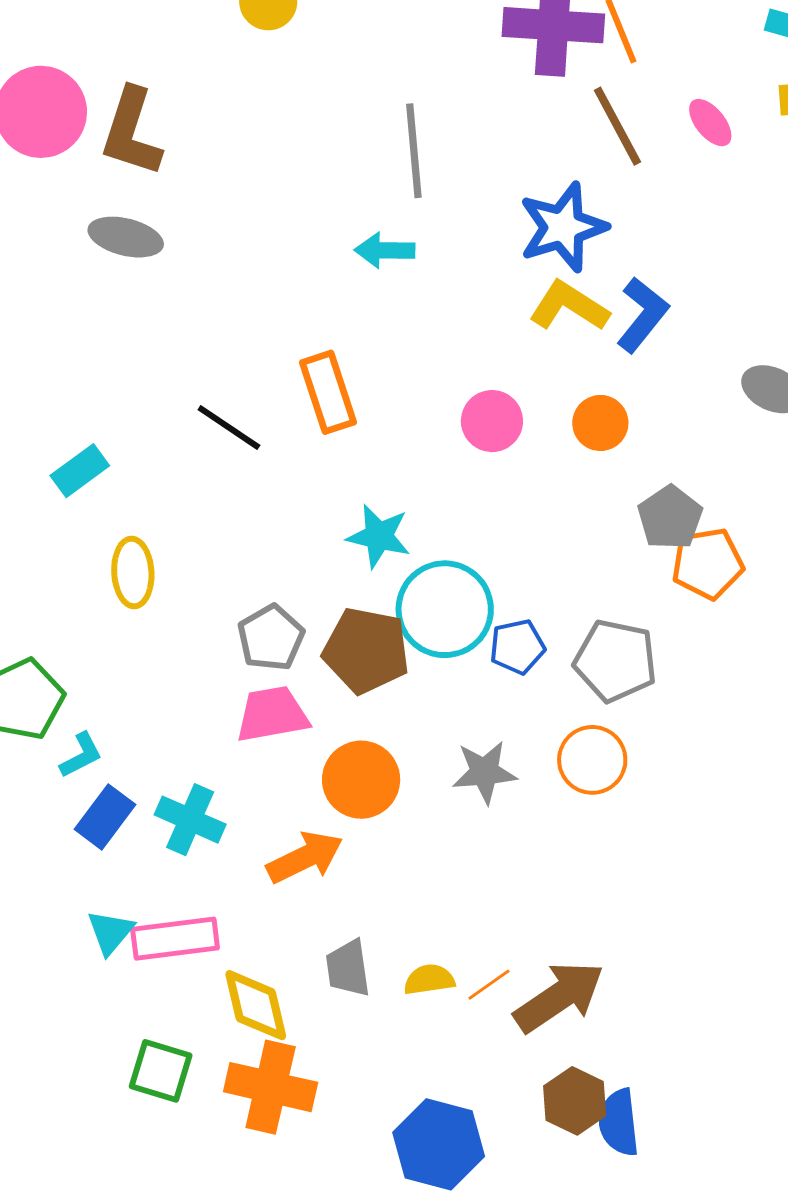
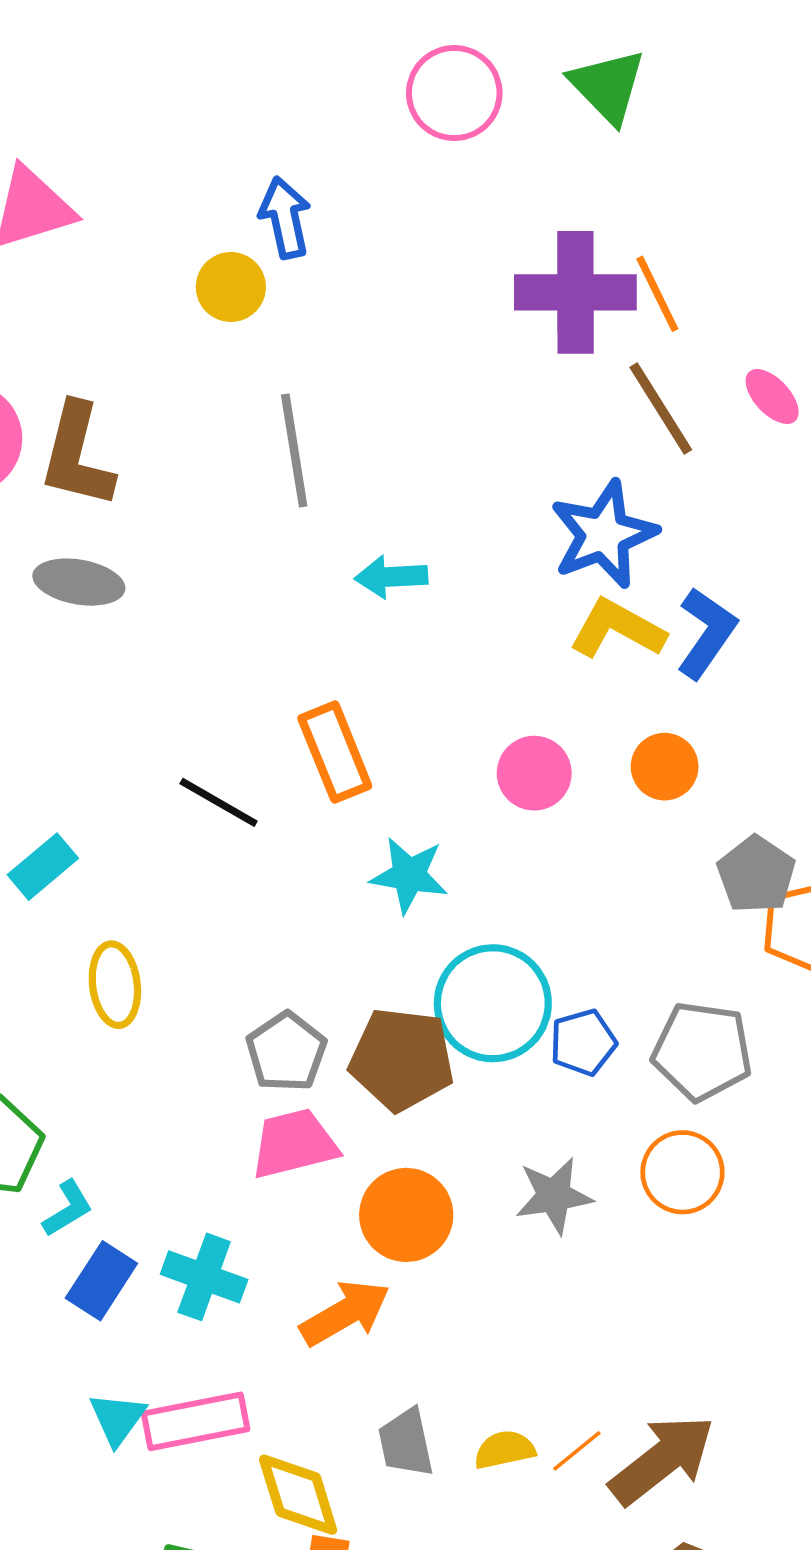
gray line: (414, 151) -> (294, 451), moved
cyan star: (379, 536) -> (409, 875), moved

